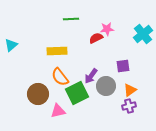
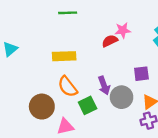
green line: (71, 19) -> (68, 13), moved
purple arrow: (91, 76) -> (104, 85), turned -56
green square: (77, 93) -> (88, 105), size x0.7

